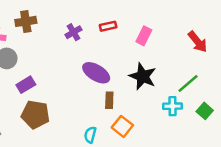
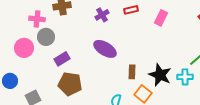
purple ellipse: (96, 73) -> (105, 49), moved
black star: (143, 76) -> (160, 75), moved

